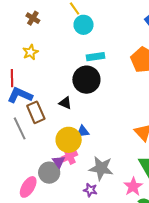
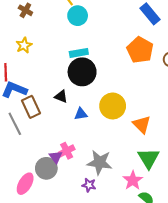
cyan rectangle: (96, 57) -> (79, 53), moved
blue triangle: (83, 132) -> (81, 114), moved
yellow circle: (69, 140) -> (113, 106), moved

